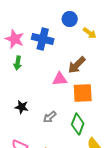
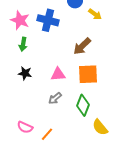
pink triangle: (60, 79) -> (58, 74), moved
black star: (22, 107) -> (25, 73), moved

